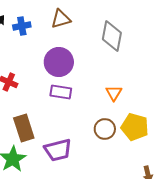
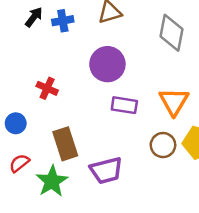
purple rectangle: (61, 92) -> (124, 105), moved
orange triangle: (114, 93) -> (174, 102), size x1.5

